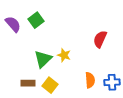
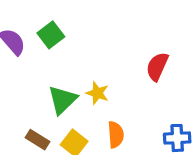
orange semicircle: (90, 80) -> (116, 135), moved
brown rectangle: (28, 83) -> (38, 140), turned 32

